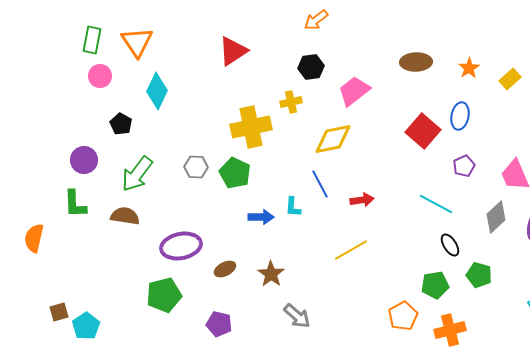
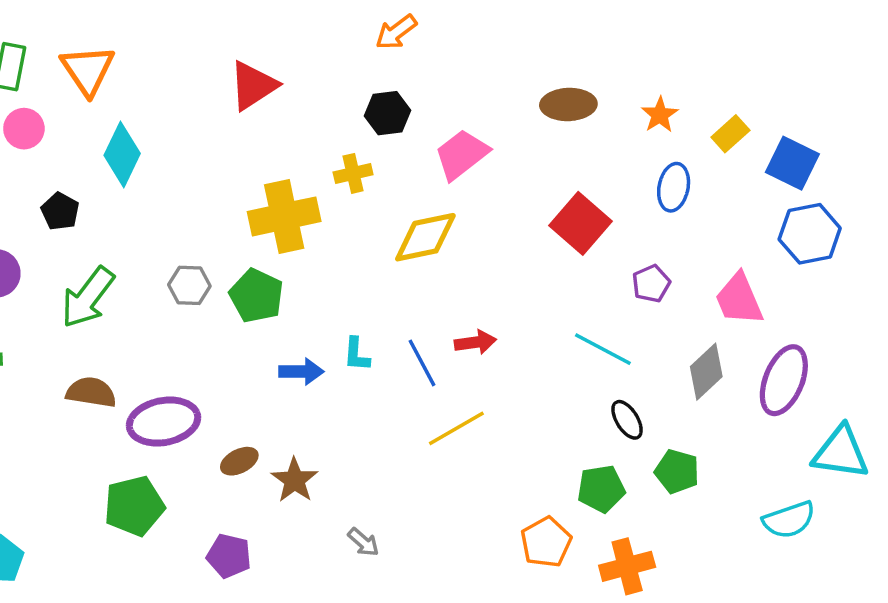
blue ellipse: (460, 116) -> (674, 187), moved
blue line: (320, 184) -> (422, 363), moved
brown semicircle: (125, 216) -> (91, 392), moved
brown star: (271, 274) -> (294, 480), moved
gray arrow: (297, 316) -> (363, 542), size x0.7

